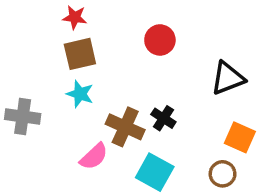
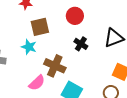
brown square: (80, 54) -> (40, 27), moved
black cross: (163, 118) -> (81, 44), moved

